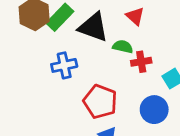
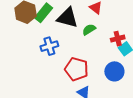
green semicircle: (123, 47) -> (89, 30), turned -40
red cross: (141, 62) -> (118, 39), moved

